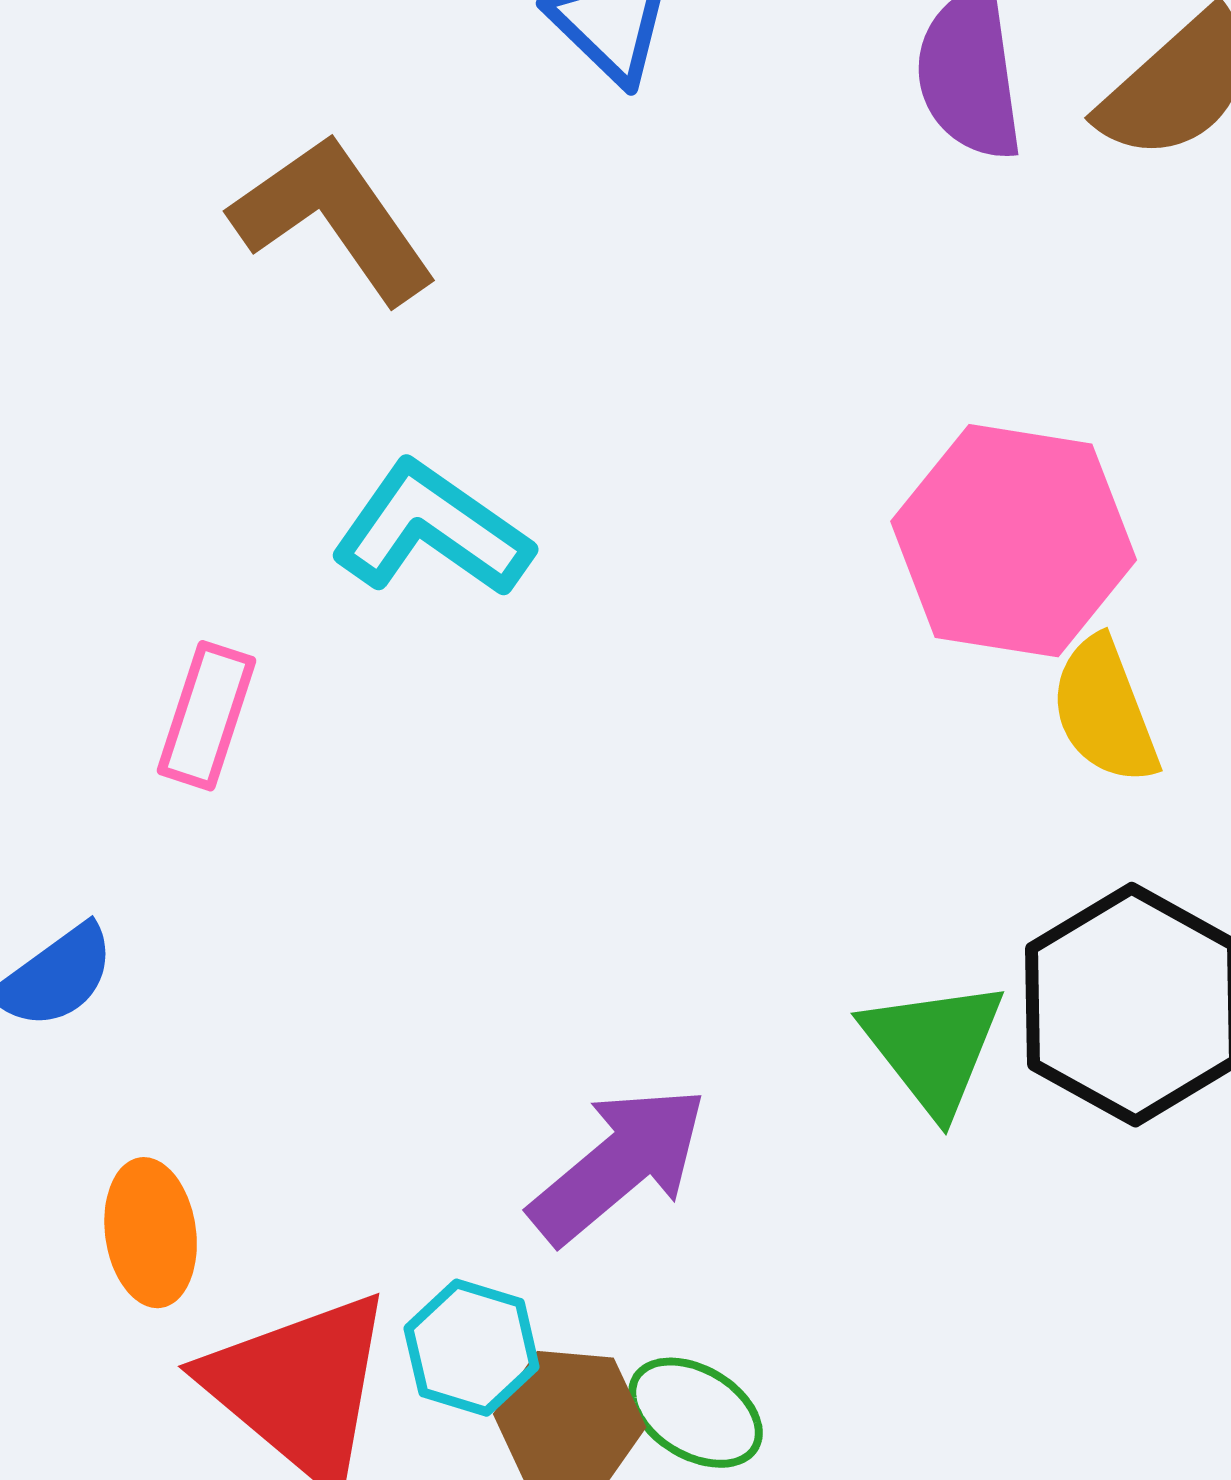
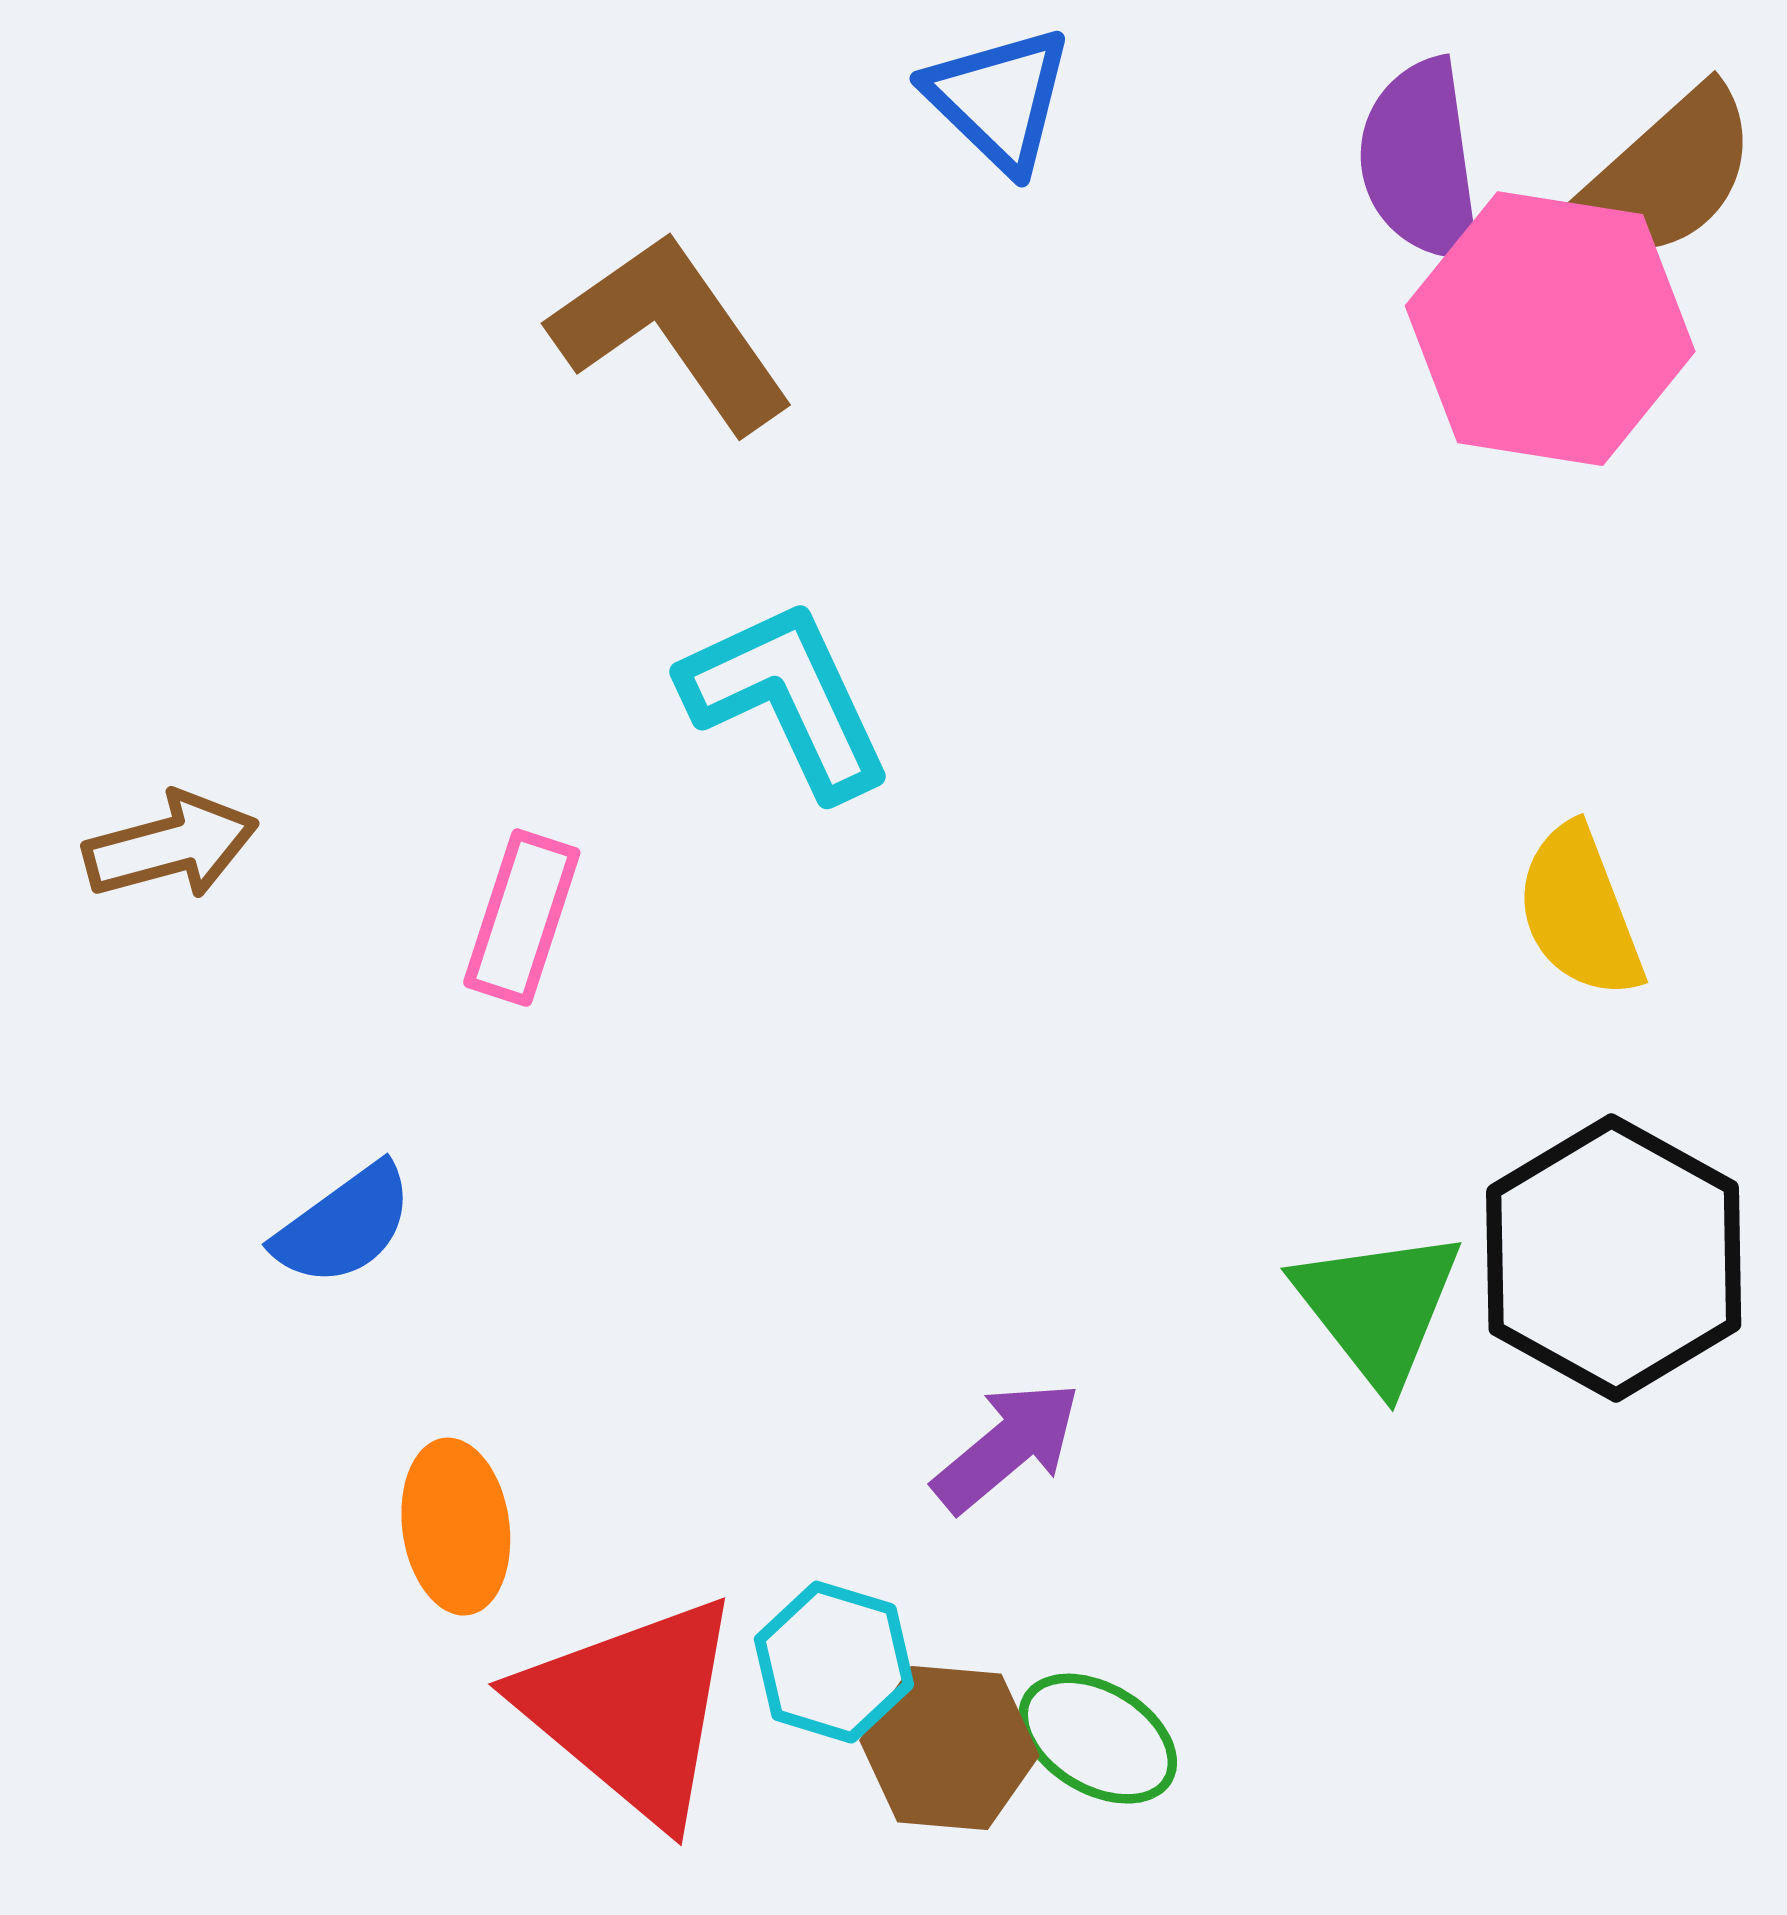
cyan L-shape: (432, 530) -> (787, 698), turned 30
pink hexagon: (1014, 541) -> (1550, 329), moved
purple arrow: (619, 1165) -> (1007, 1446), size x0.7

